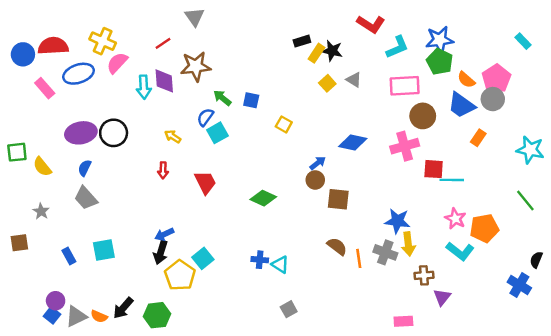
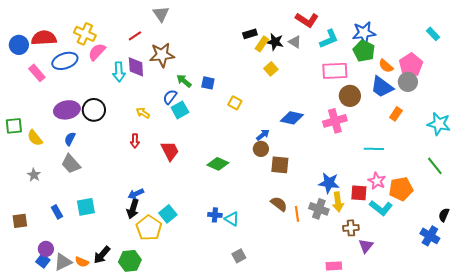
gray triangle: (354, 80) -> (295, 42), moved
red square: (434, 169) -> (359, 193), moved
brown square: (19, 243) -> (20, 221), moved

